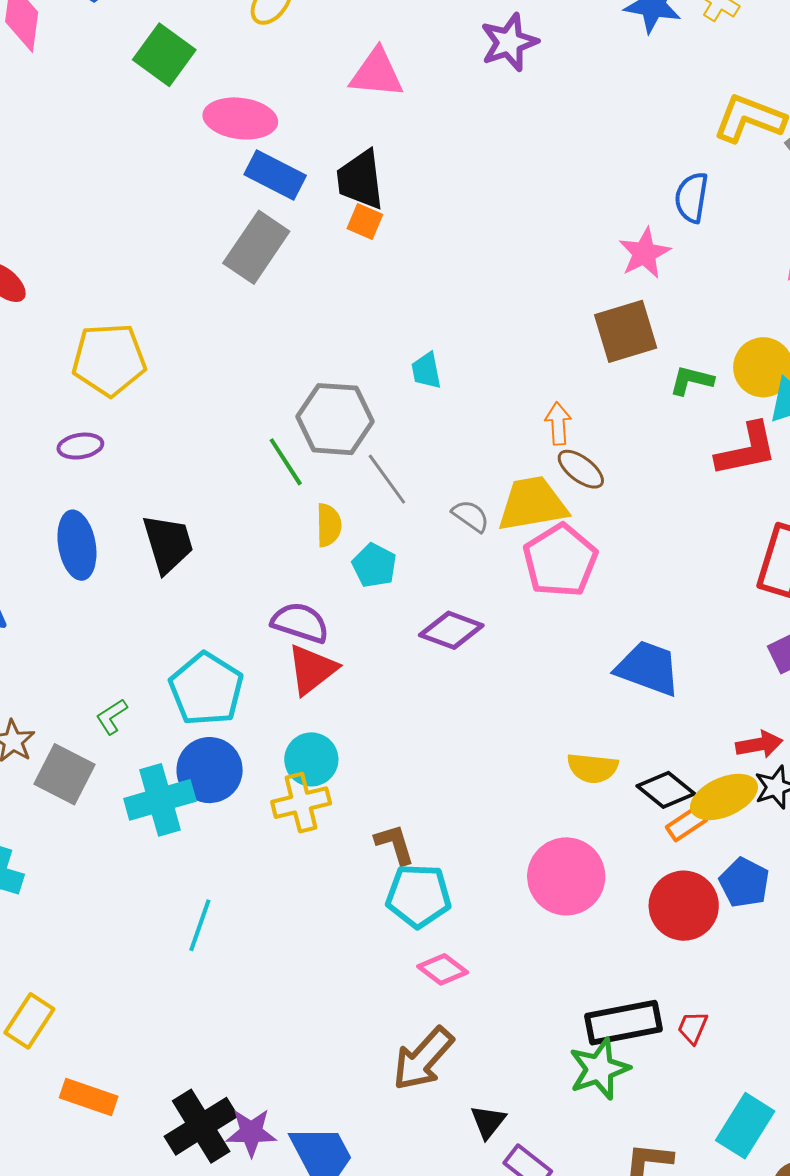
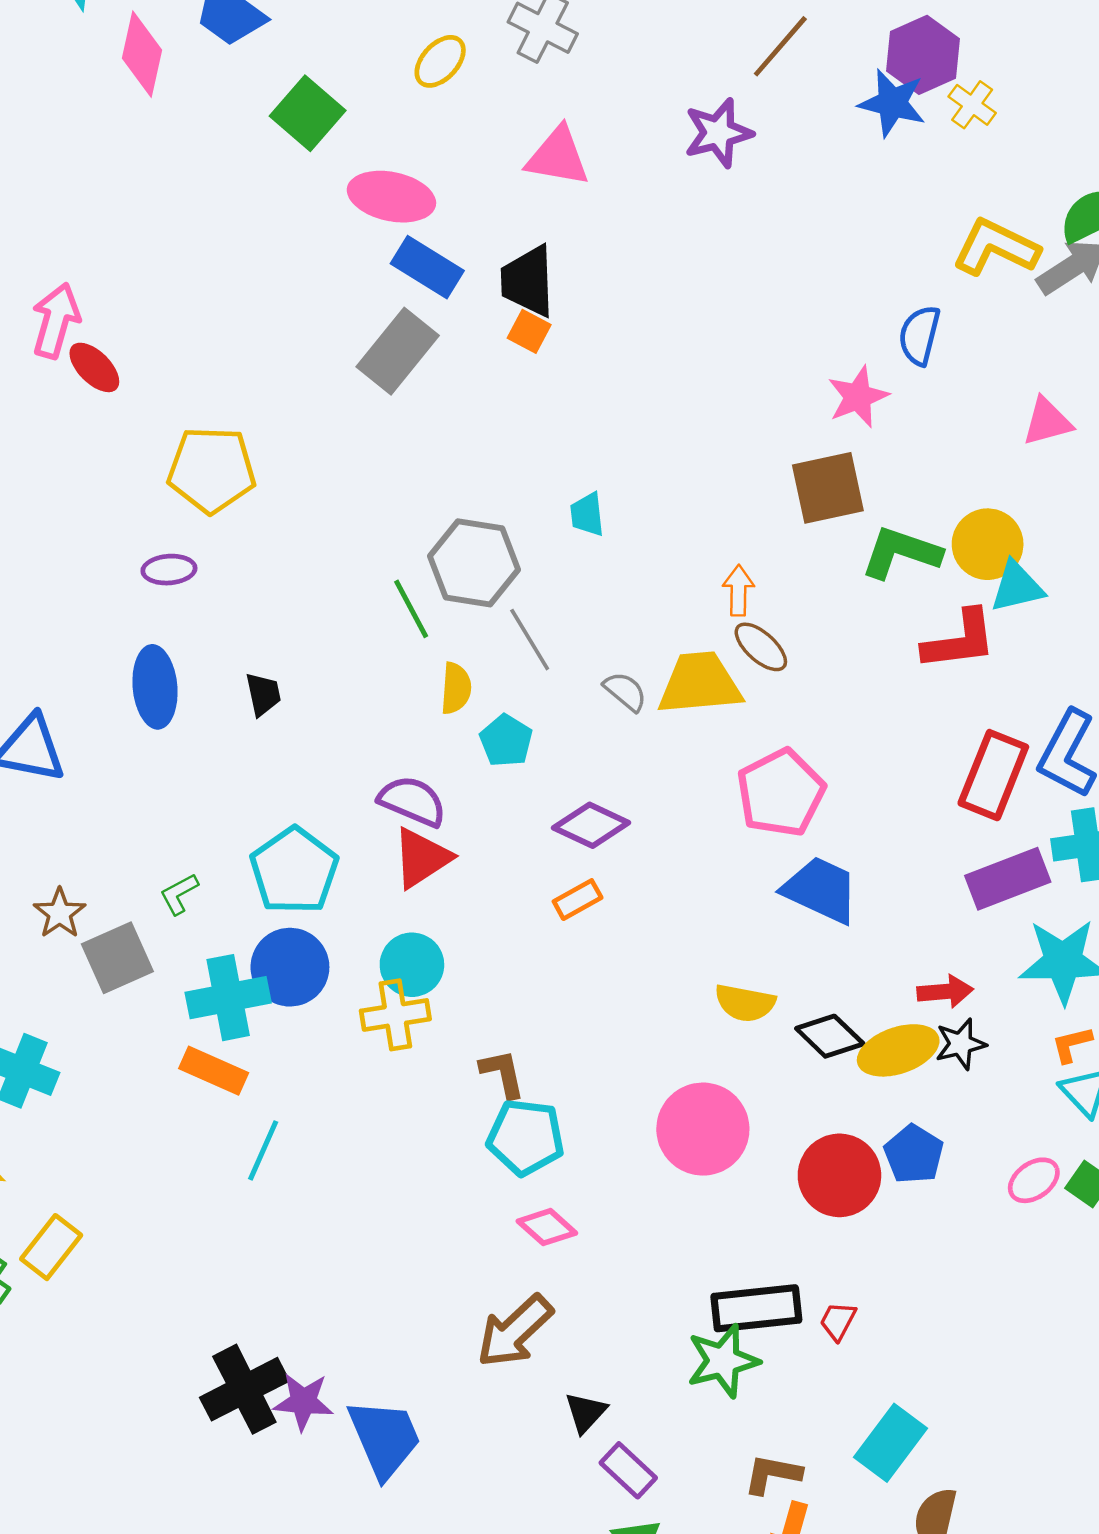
green L-shape: (691, 380) -> (901, 553), size x1.5
black trapezoid: (168, 544) -> (263, 694), size x0.6
pink pentagon: (560, 561) -> (781, 793), moved
gray square: (65, 774) -> (117, 958), turned 34
orange rectangle: (686, 824) -> (578, 900), moved
orange rectangle: (89, 1097) -> (214, 1071), moved

